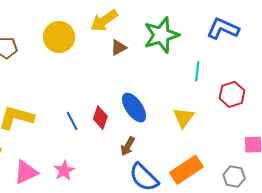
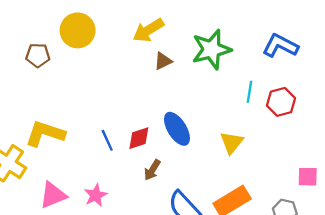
yellow circle: (59, 37) -> (78, 30), moved
red hexagon: (232, 94) -> (281, 102), moved
red diamond: (100, 118) -> (139, 138), turned 50
brown arrow: (128, 146) -> (152, 170), moved

